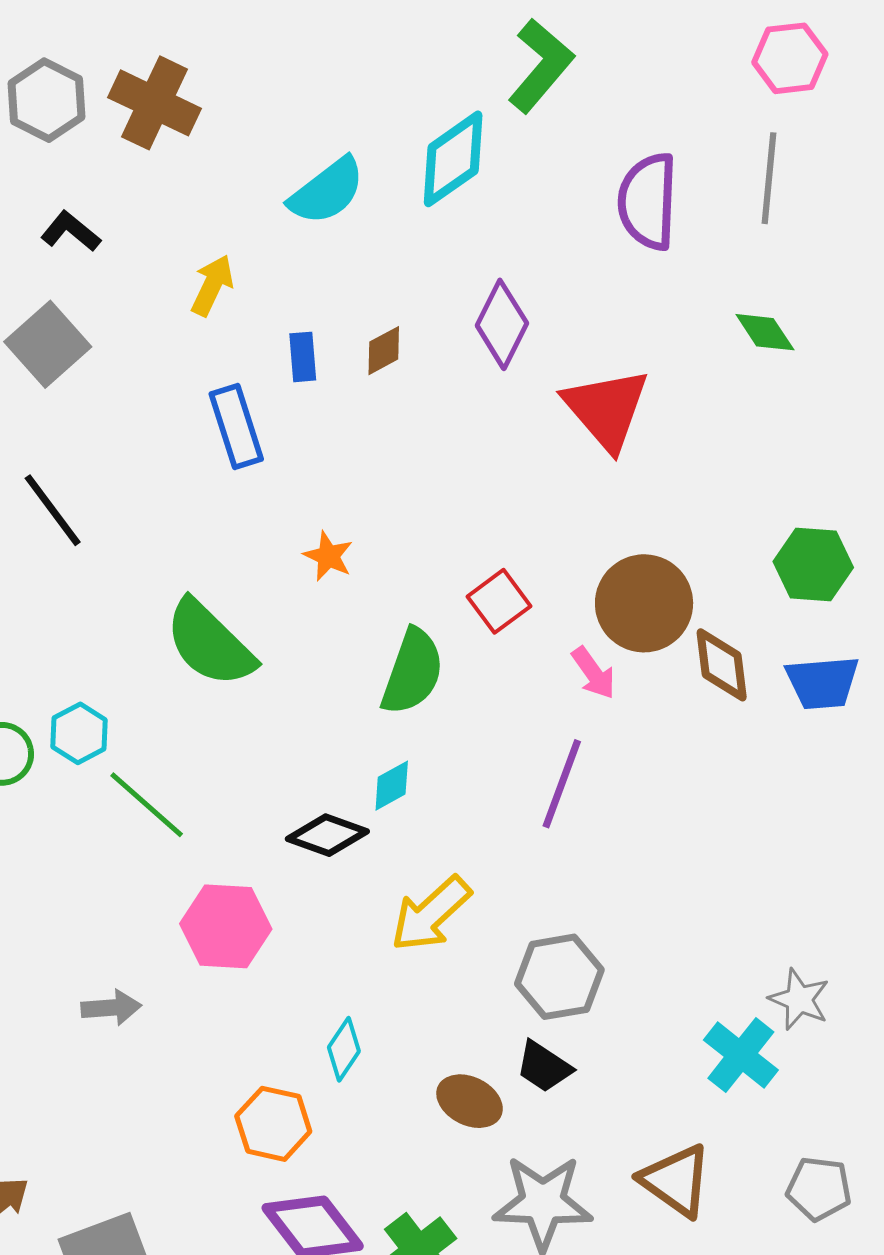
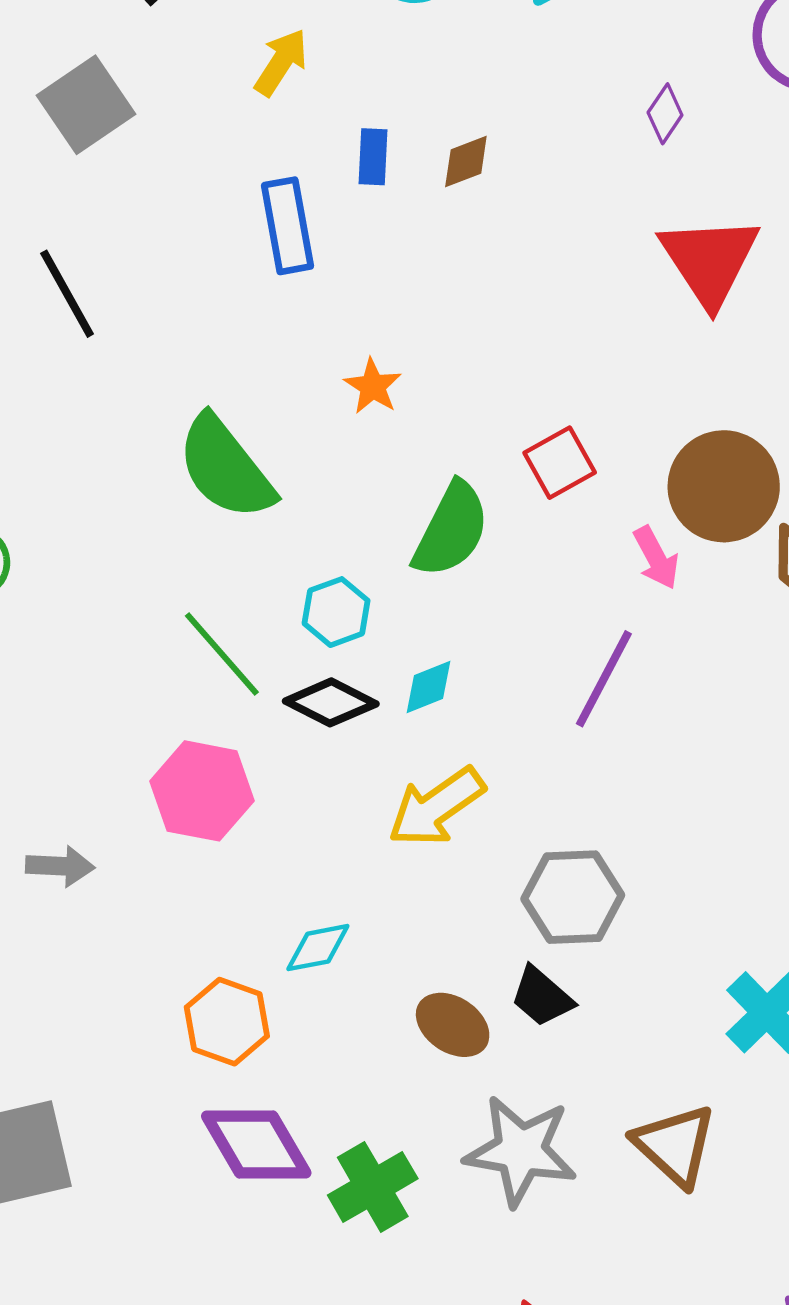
purple diamond: (502, 324) -> (665, 114), moved, size x0.6
cyan hexagon: (79, 733) -> (336, 612), moved
cyan diamond: (392, 786) -> (429, 687), moved
green line: (147, 805) -> (222, 654), moved
cyan diamond: (344, 1049) -> (318, 948), turned 38

